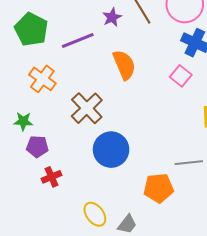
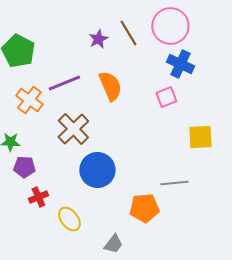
purple line: (78, 41) -> (64, 83), moved
pink square: (181, 76) -> (166, 97), turned 30
yellow ellipse: (95, 214) -> (69, 219), moved

